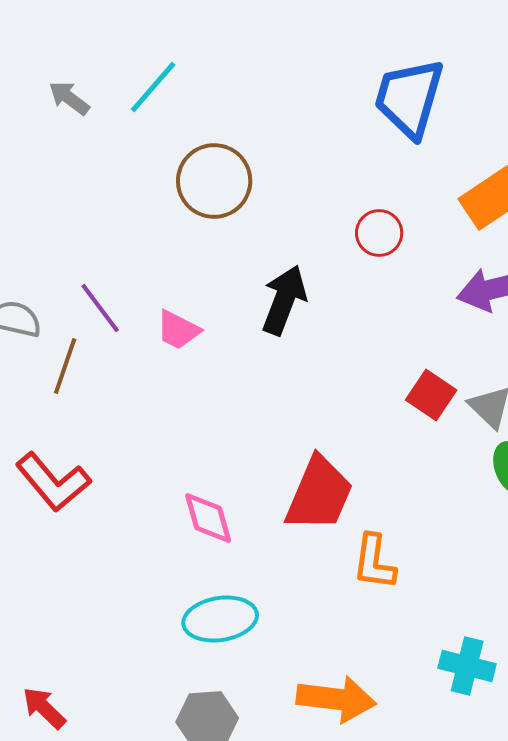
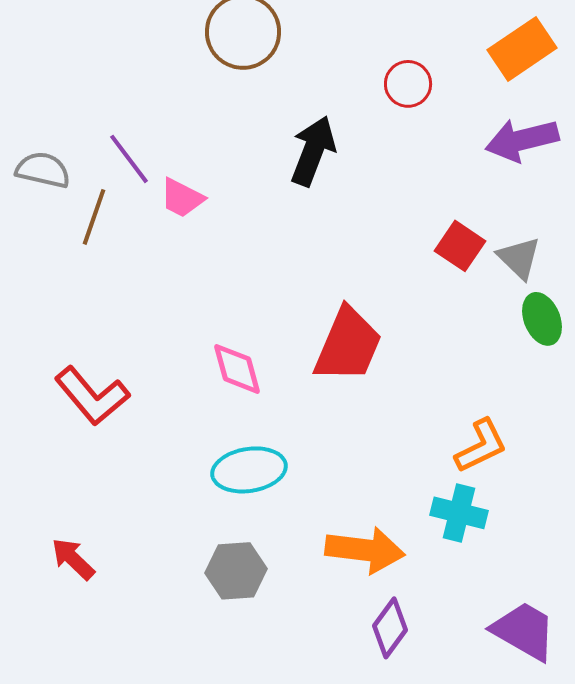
pink trapezoid: (178, 330) -> (182, 198), moved
red L-shape: (53, 482) -> (92, 396), moved
orange L-shape: (374, 562) -> (481, 446), moved, turned -124
cyan cross: (467, 666) -> (459, 513), moved

